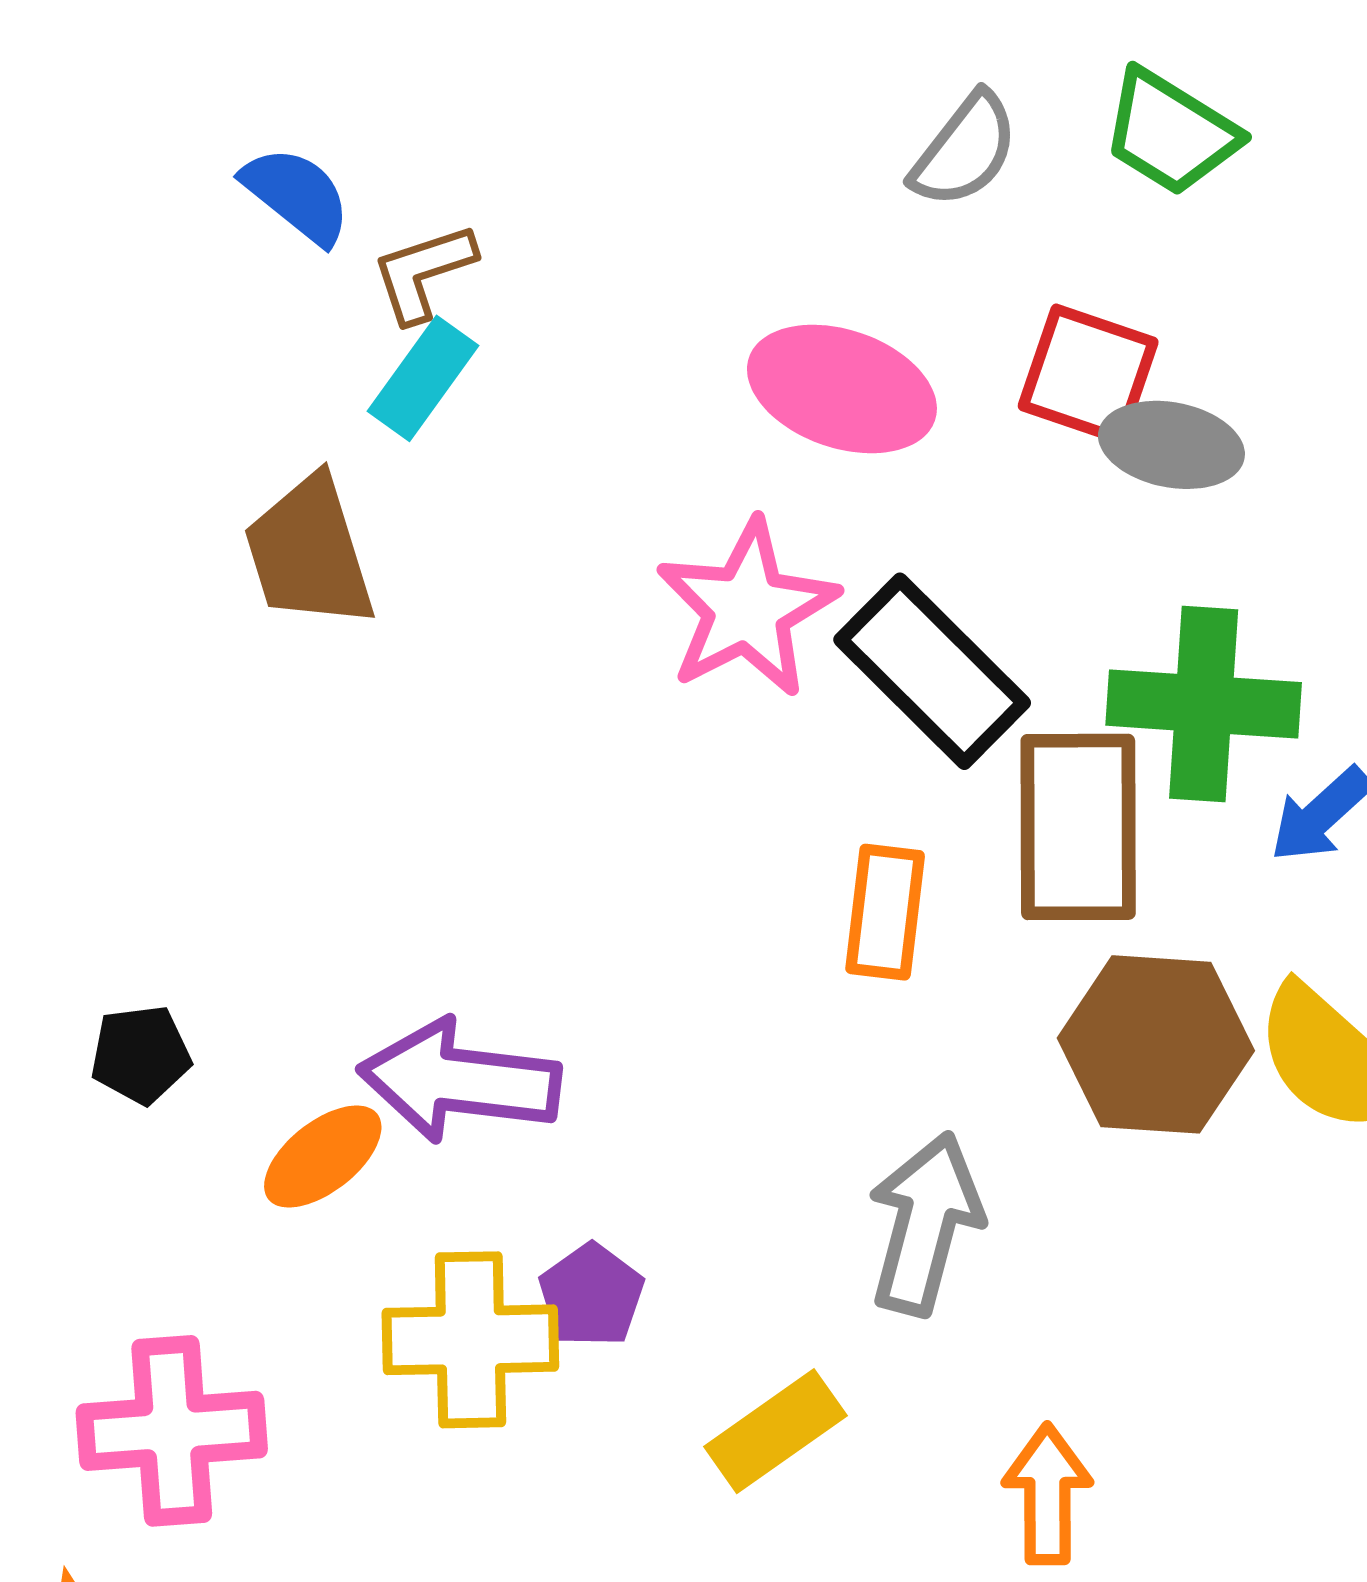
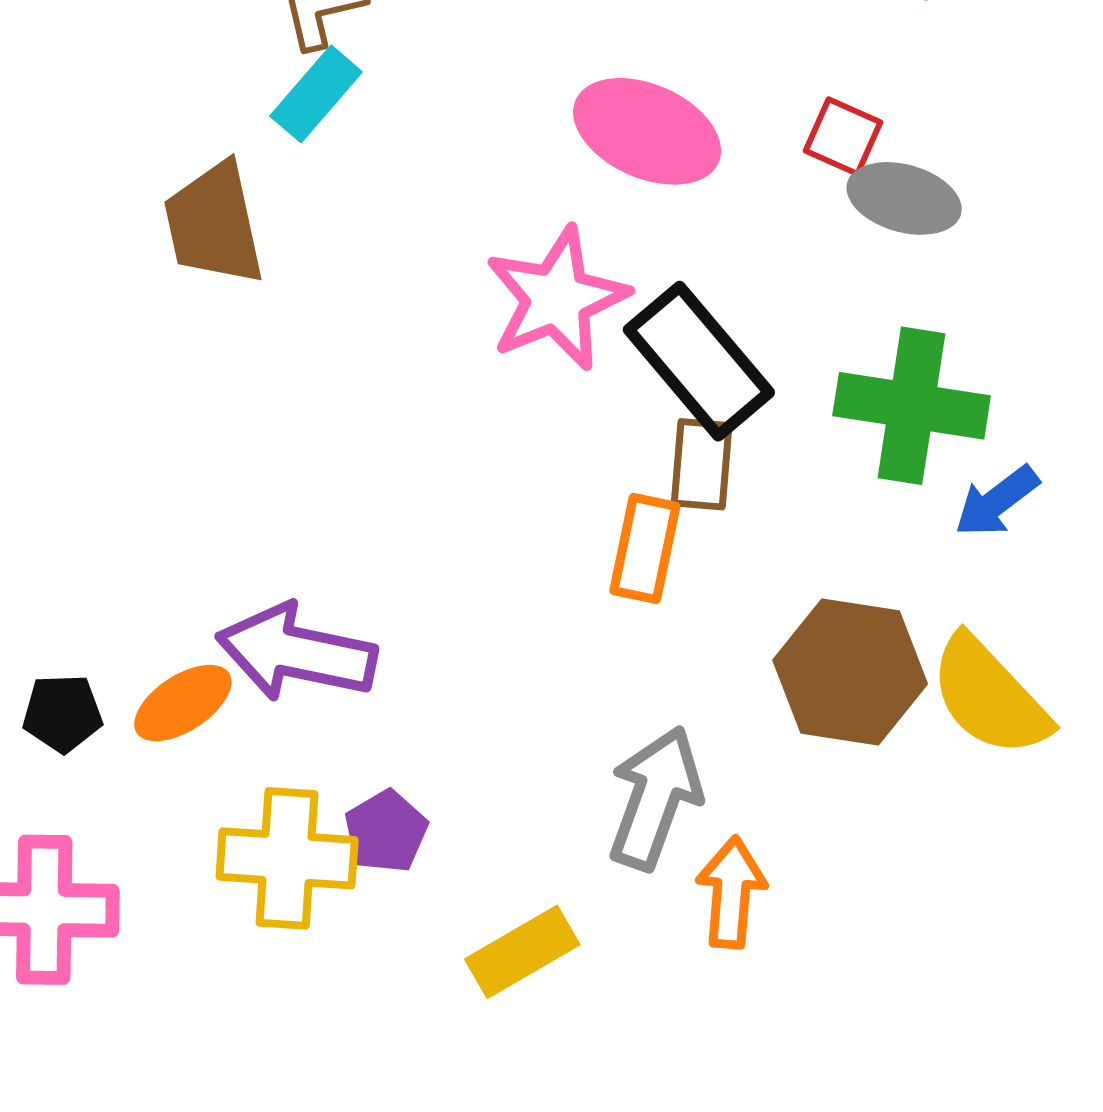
red square: (1088, 374) -> (843, 136), size x0.7
brown rectangle: (1078, 827) -> (702, 464), moved, size x0.6
black pentagon: (141, 1055) -> (62, 713), moved
orange arrow: (1047, 1494) -> (731, 892), moved

